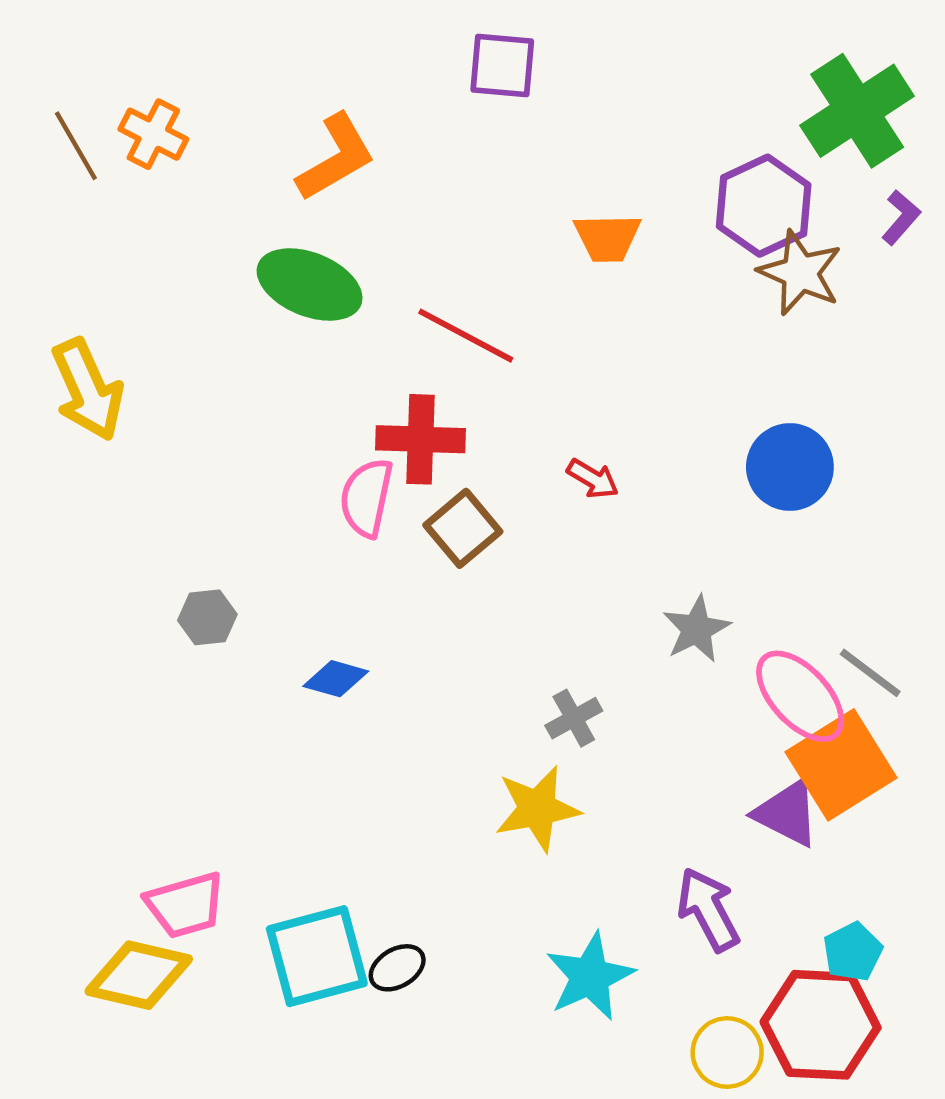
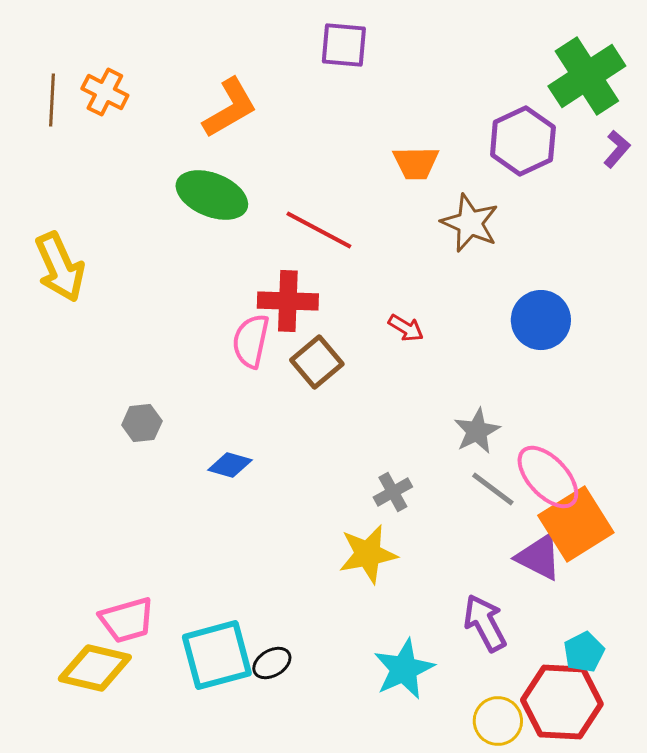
brown line: (76, 146) -> (52, 100), turned 33
brown star: (800, 273) -> (470, 223), moved
gray line: (870, 673) -> (493, 489), moved

